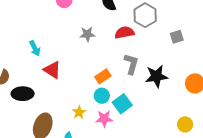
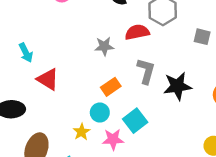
gray star: (87, 34) -> (104, 46), moved
gray square: (177, 37) -> (202, 37), turned 32
cyan circle: (102, 96) -> (100, 113), moved

